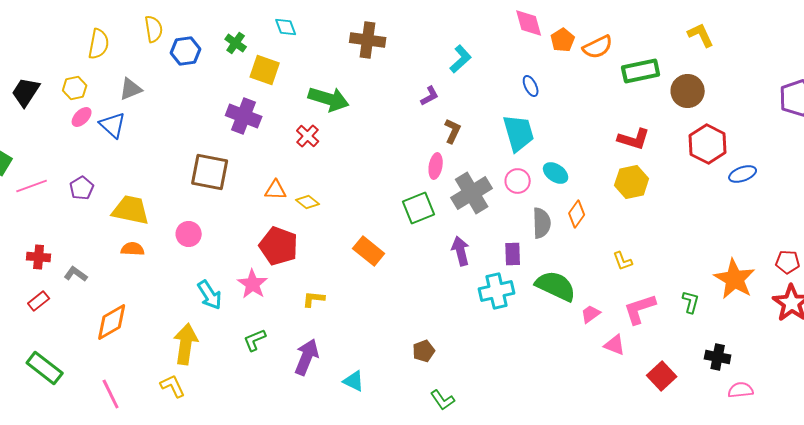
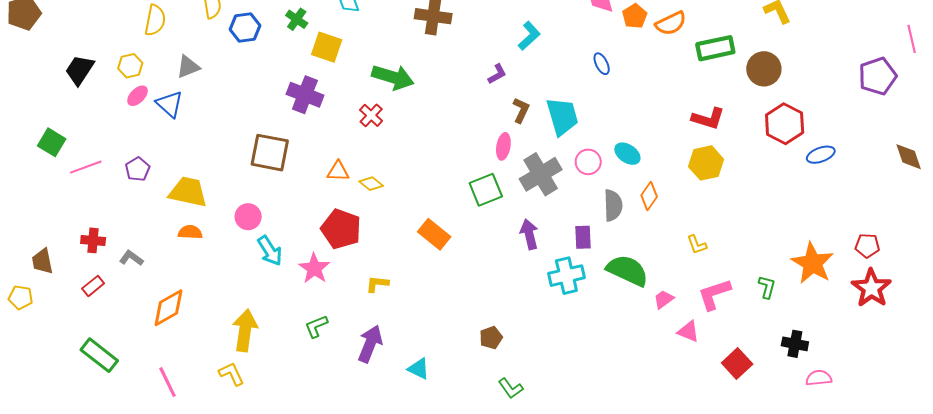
cyan trapezoid: (519, 133) -> (562, 116), moved
cyan arrow: (210, 295) -> (270, 251), moved

